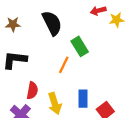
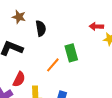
black semicircle: (52, 23) -> (41, 28), moved, size x0.7

